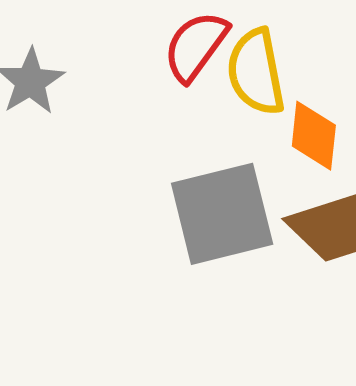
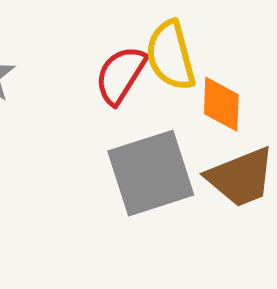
red semicircle: (196, 46) -> (121, 75), moved

